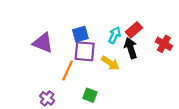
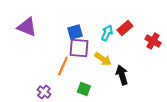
purple triangle: (43, 43) -> (27, 27), moved
black arrow: (131, 48) -> (122, 75), moved

